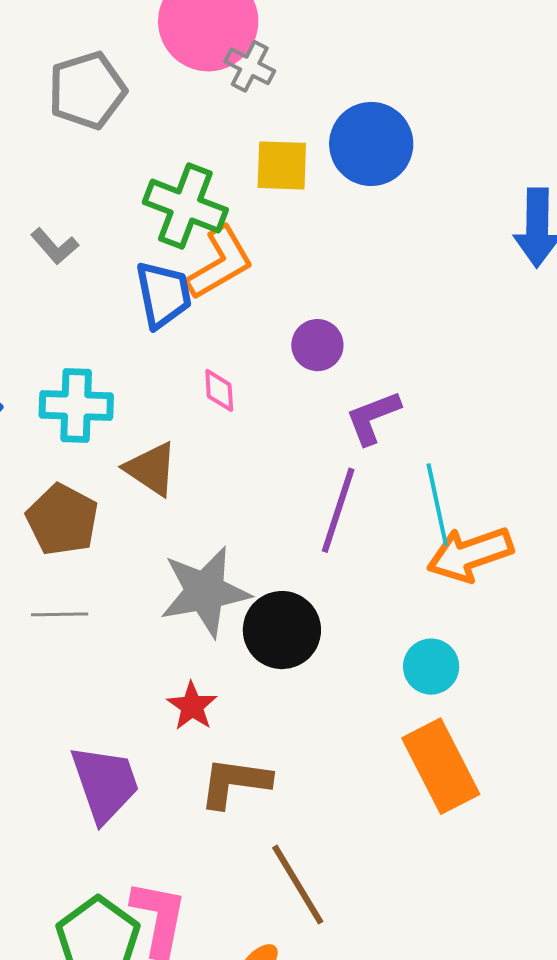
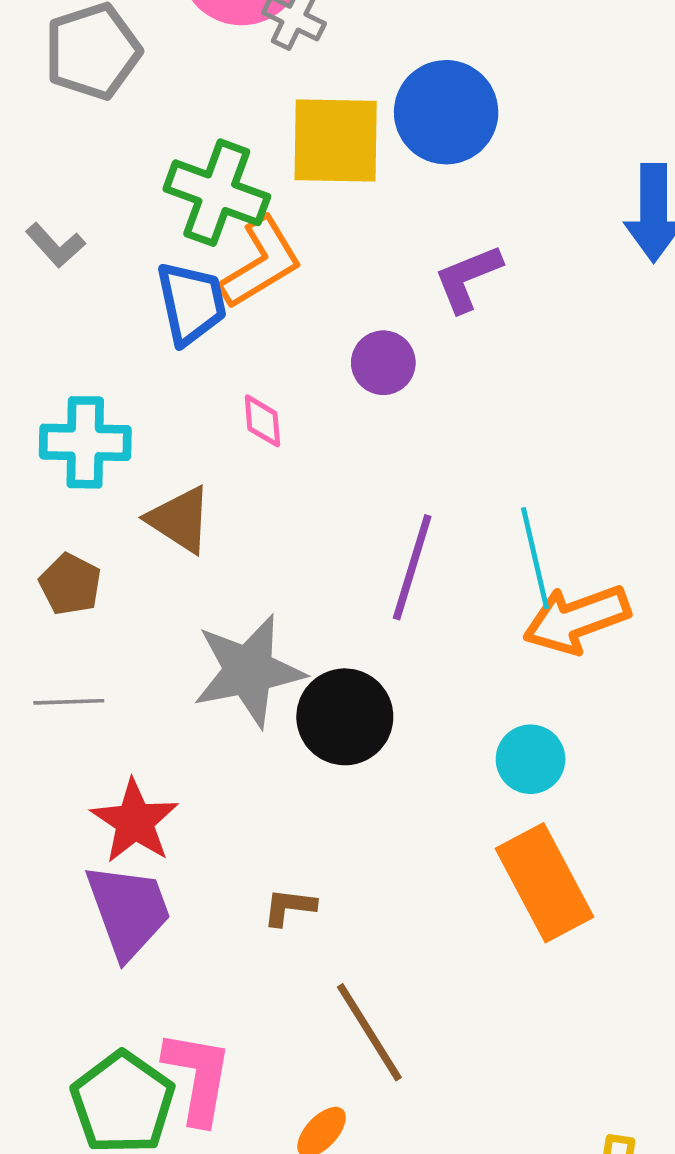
yellow square: (282, 165) -> (336, 141), size x1.4
purple L-shape: (373, 418) -> (468, 278), moved
brown pentagon: (62, 520) -> (70, 584), size x0.7
red star: (192, 706) -> (135, 821), moved, size x1.4
brown L-shape: (235, 783) -> (289, 907), size x0.6

